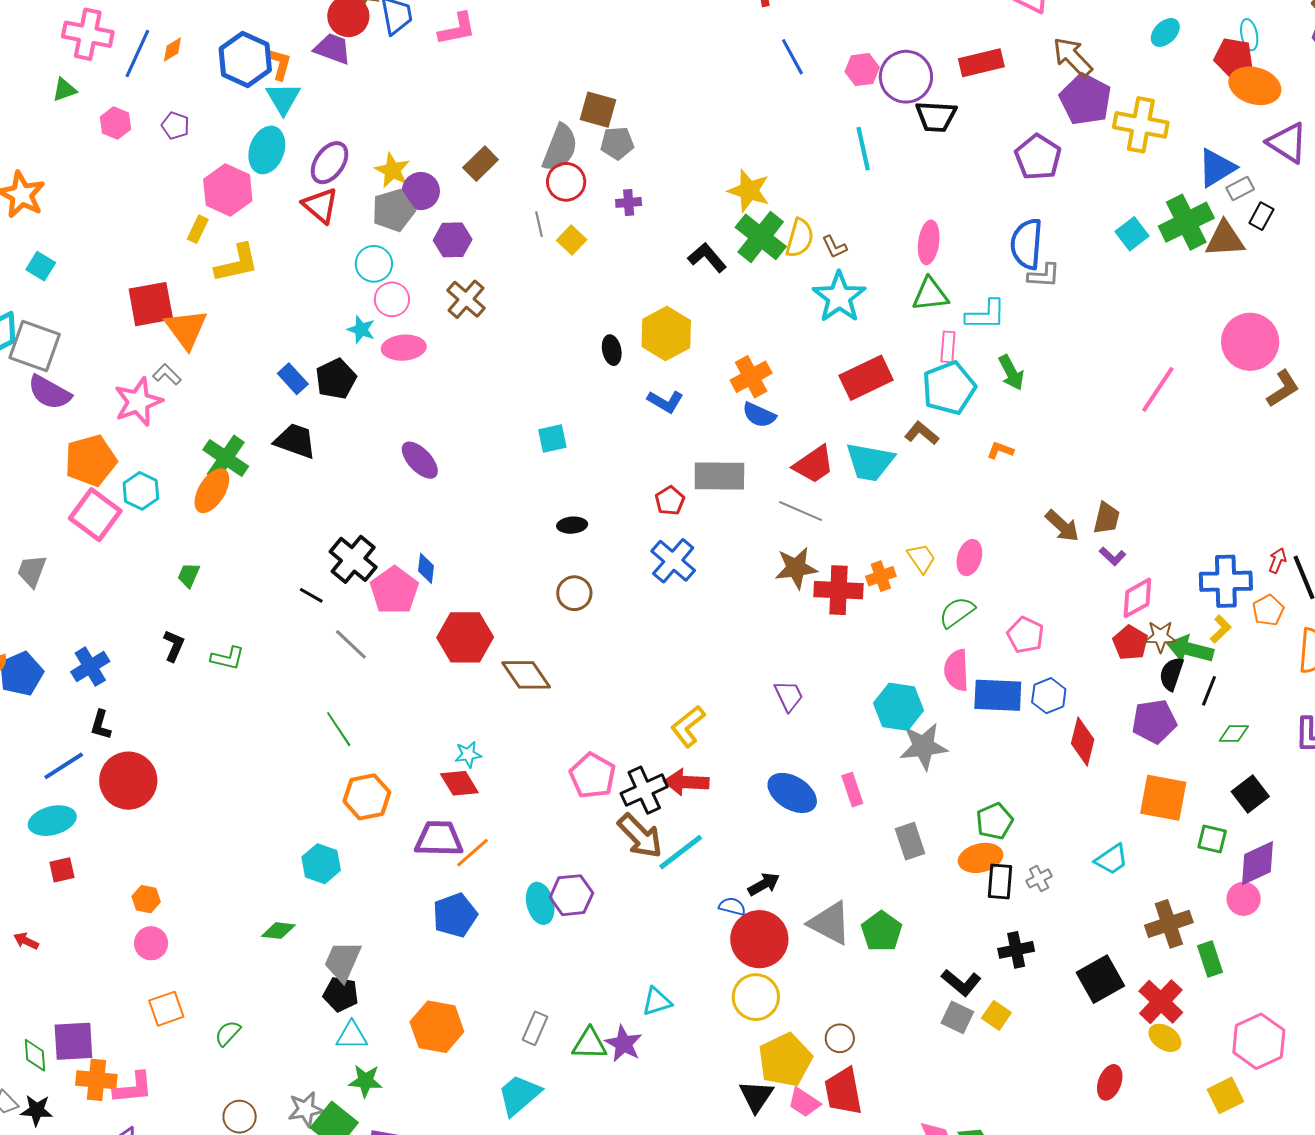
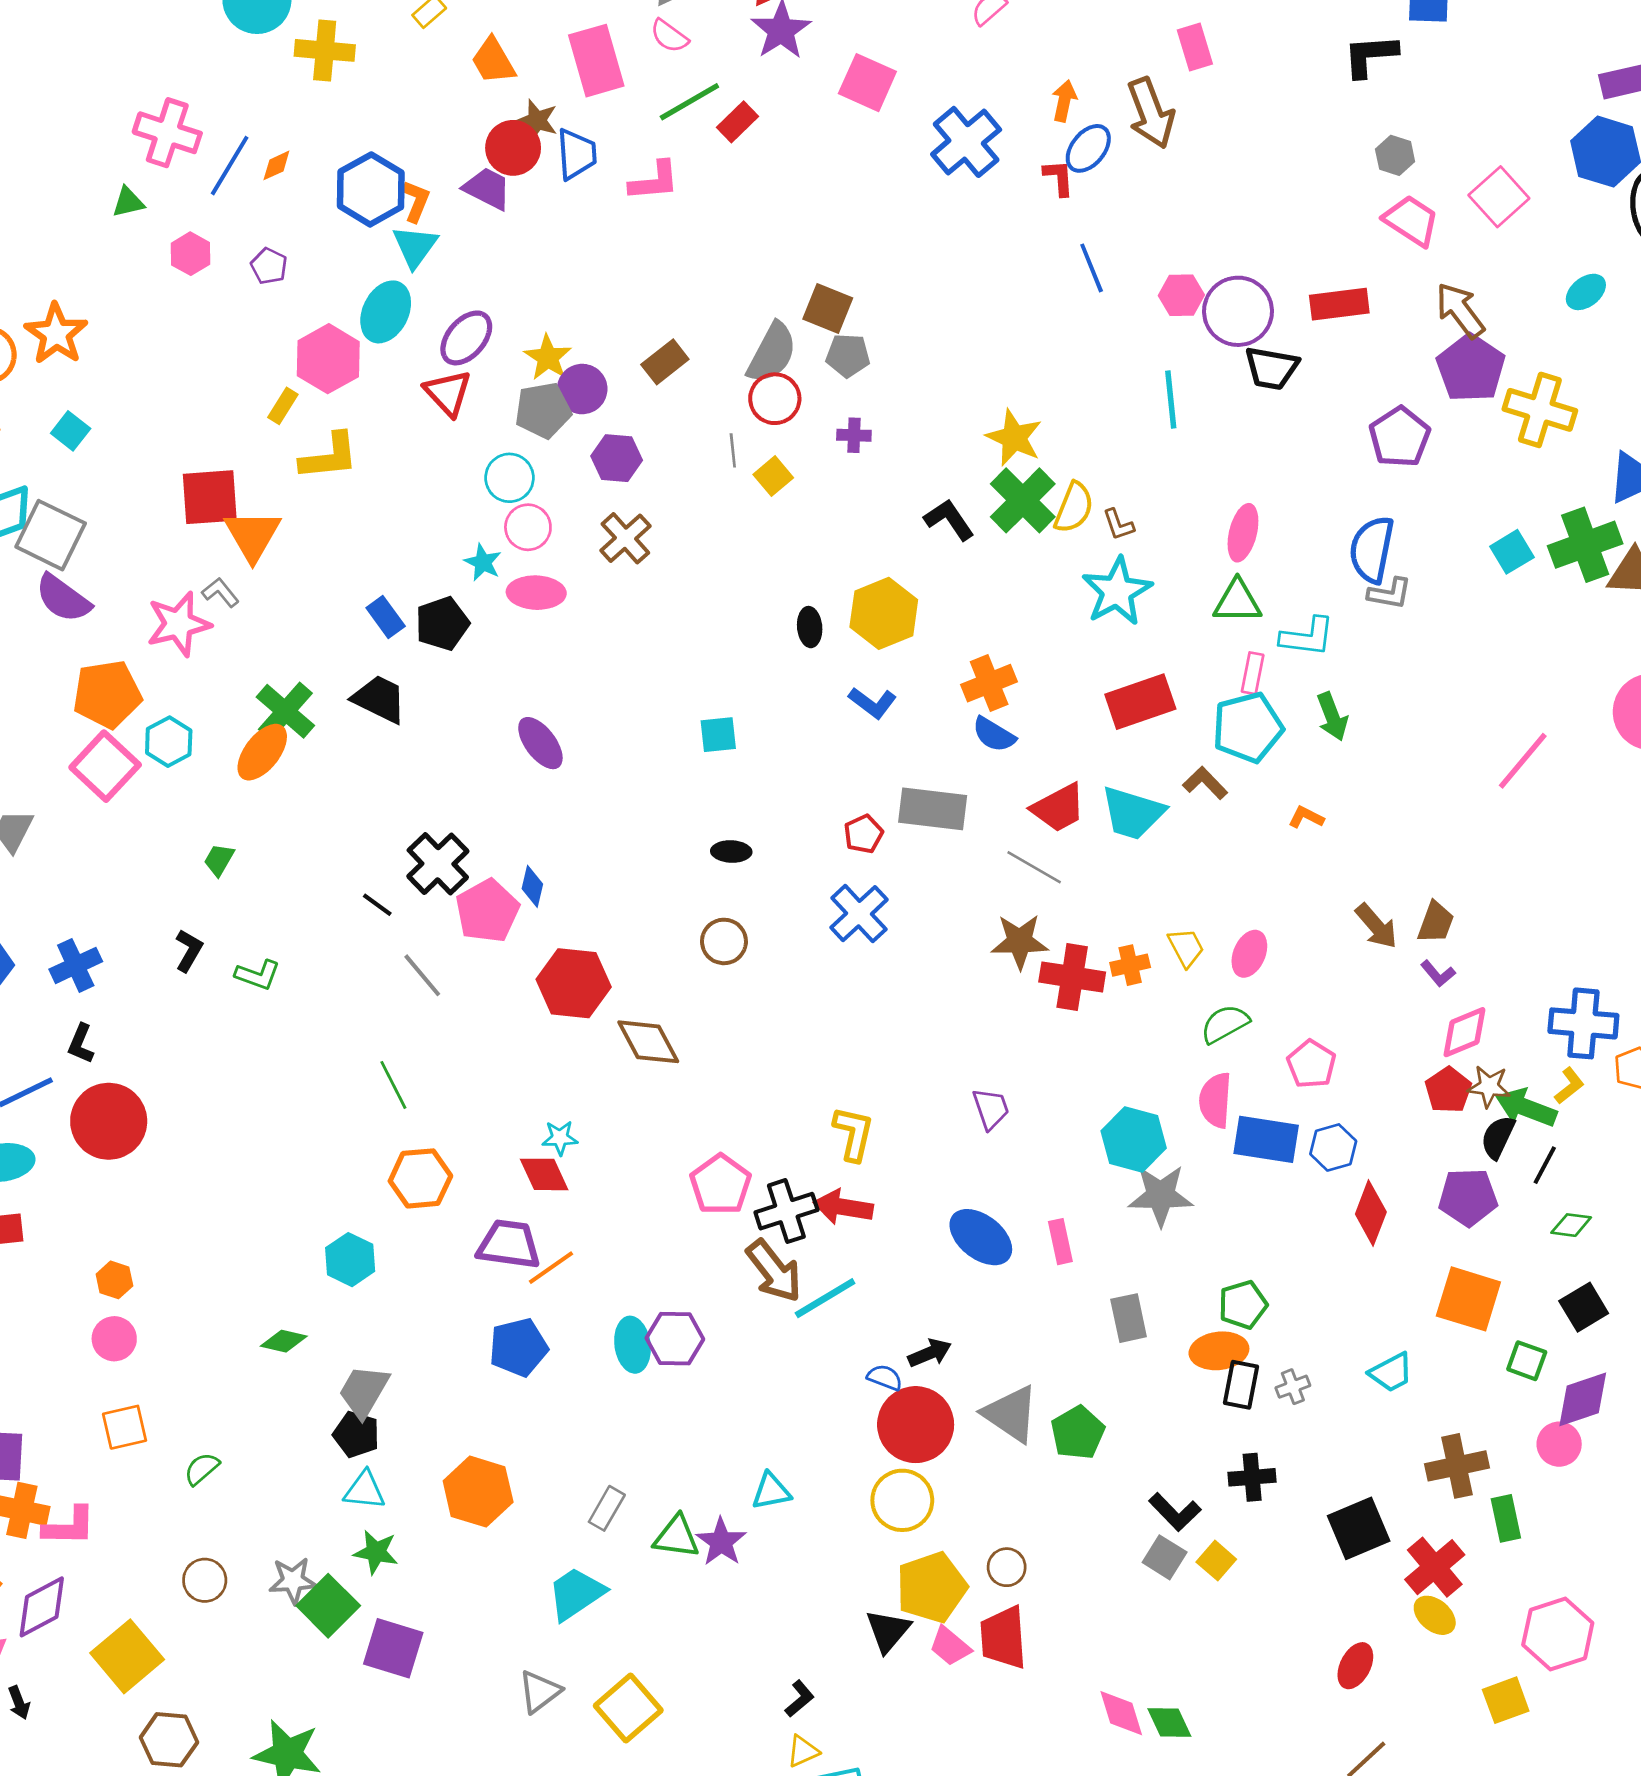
yellow L-shape: (688, 726) -> (853, 1134), turned 135

